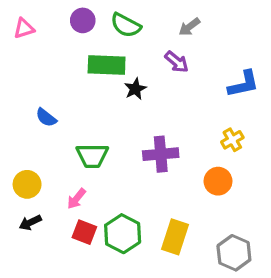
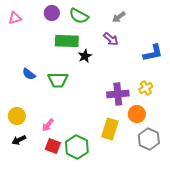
purple cross: (161, 154) -> (118, 94), moved
green trapezoid: (92, 156) -> (58, 80), moved
yellow rectangle: (175, 237) -> (110, 129), moved
gray hexagon: (234, 253) -> (149, 139), moved

